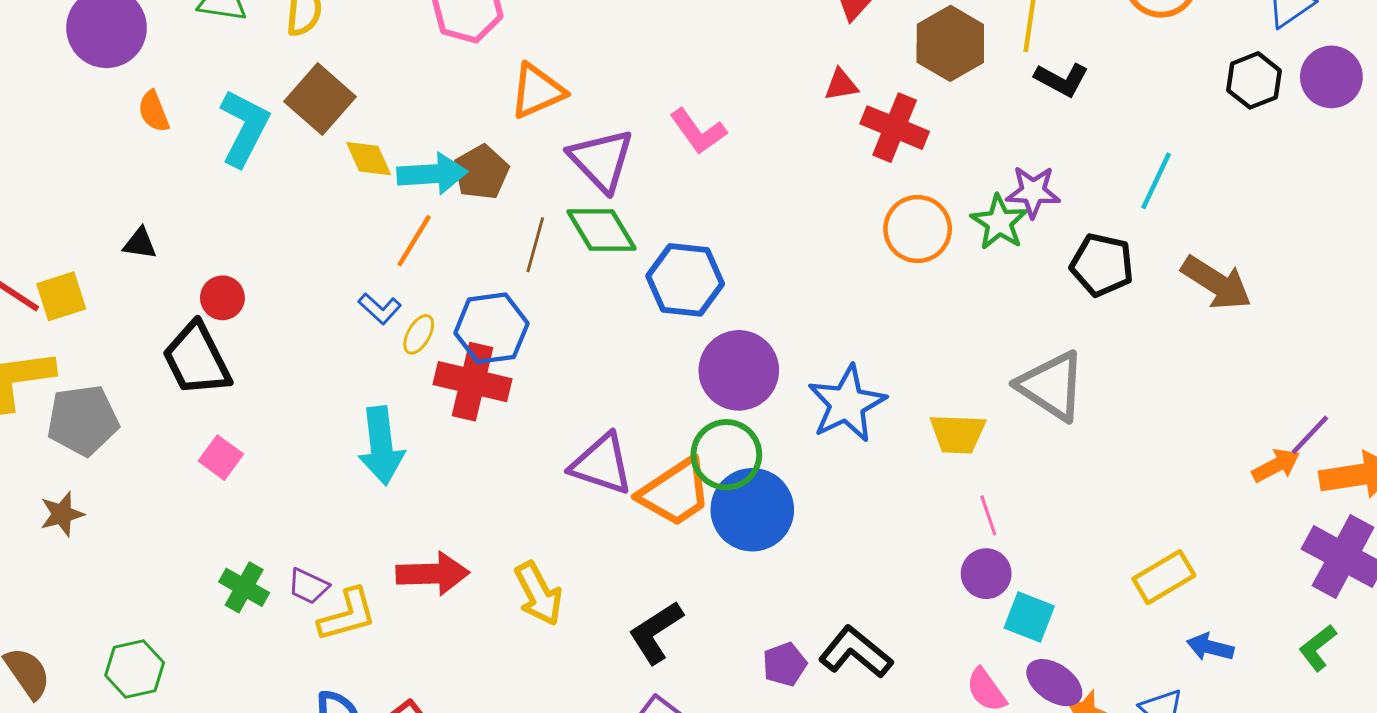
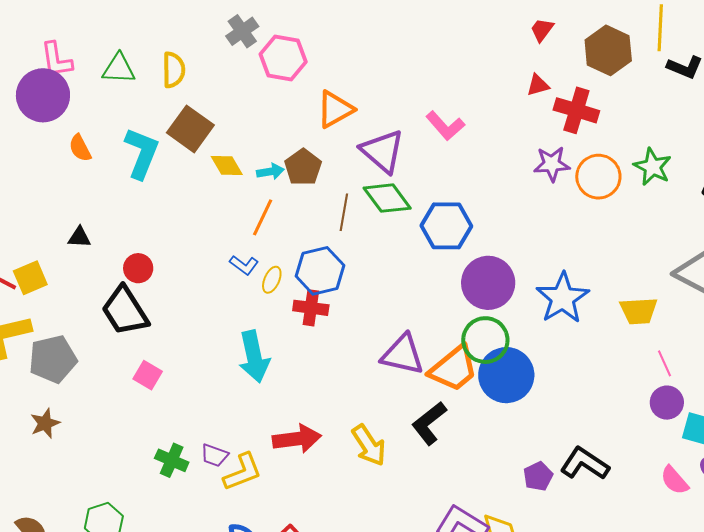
cyan arrow: (432, 174) -> (270, 172), size x0.6
purple star: (1033, 192) -> (552, 164), moved
red cross: (472, 382) -> (311, 308), size x0.7
black L-shape: (656, 632) -> (429, 423), moved

